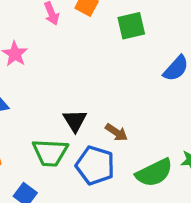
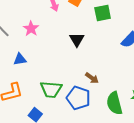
black triangle: (75, 121) -> (77, 40), moved
green semicircle: (154, 173) -> (114, 103), turned 100

